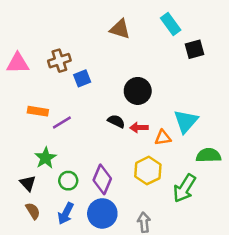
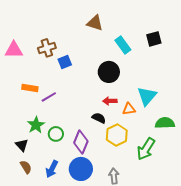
cyan rectangle: (171, 24) -> (123, 45), moved
black semicircle: (116, 121) -> (99, 118), moved
green circle: (68, 181) -> (56, 134), moved

